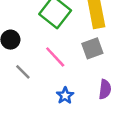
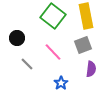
purple semicircle: (105, 89) -> (91, 69), moved

